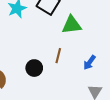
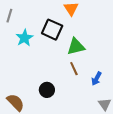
brown line: (58, 56) -> (74, 69), moved, turned -32

